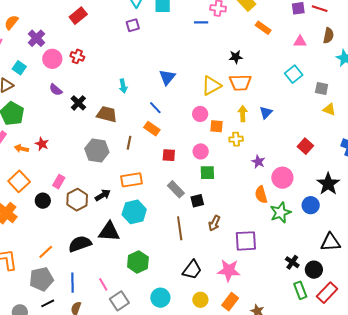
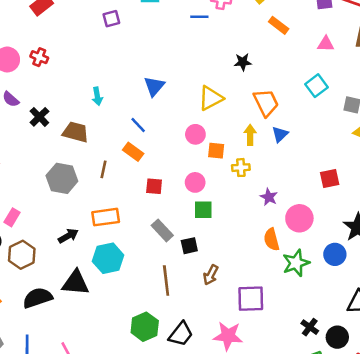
orange trapezoid: (240, 83) -> (266, 103), moved, turned -115
red square: (305, 146) -> (330, 179), turned 35
brown hexagon: (77, 200) -> (22, 255), moved
green hexagon: (138, 262) -> (145, 327), moved

